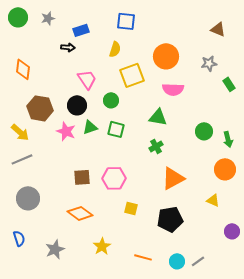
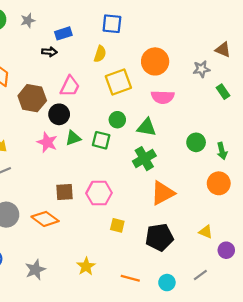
brown triangle: (218, 29) -> (223, 50), moved
pink trapezoid: (87, 79) -> (70, 86), turned 60
green circle: (111, 100) -> (117, 120), moved
brown hexagon: (40, 108) -> (32, 98), moved
green cross: (156, 146) -> (144, 159), size x1.5
yellow triangle: (213, 200) -> (206, 232), moved
orange diamond: (80, 213) -> (45, 219), moved
gray line: (198, 261) -> (200, 275), moved

